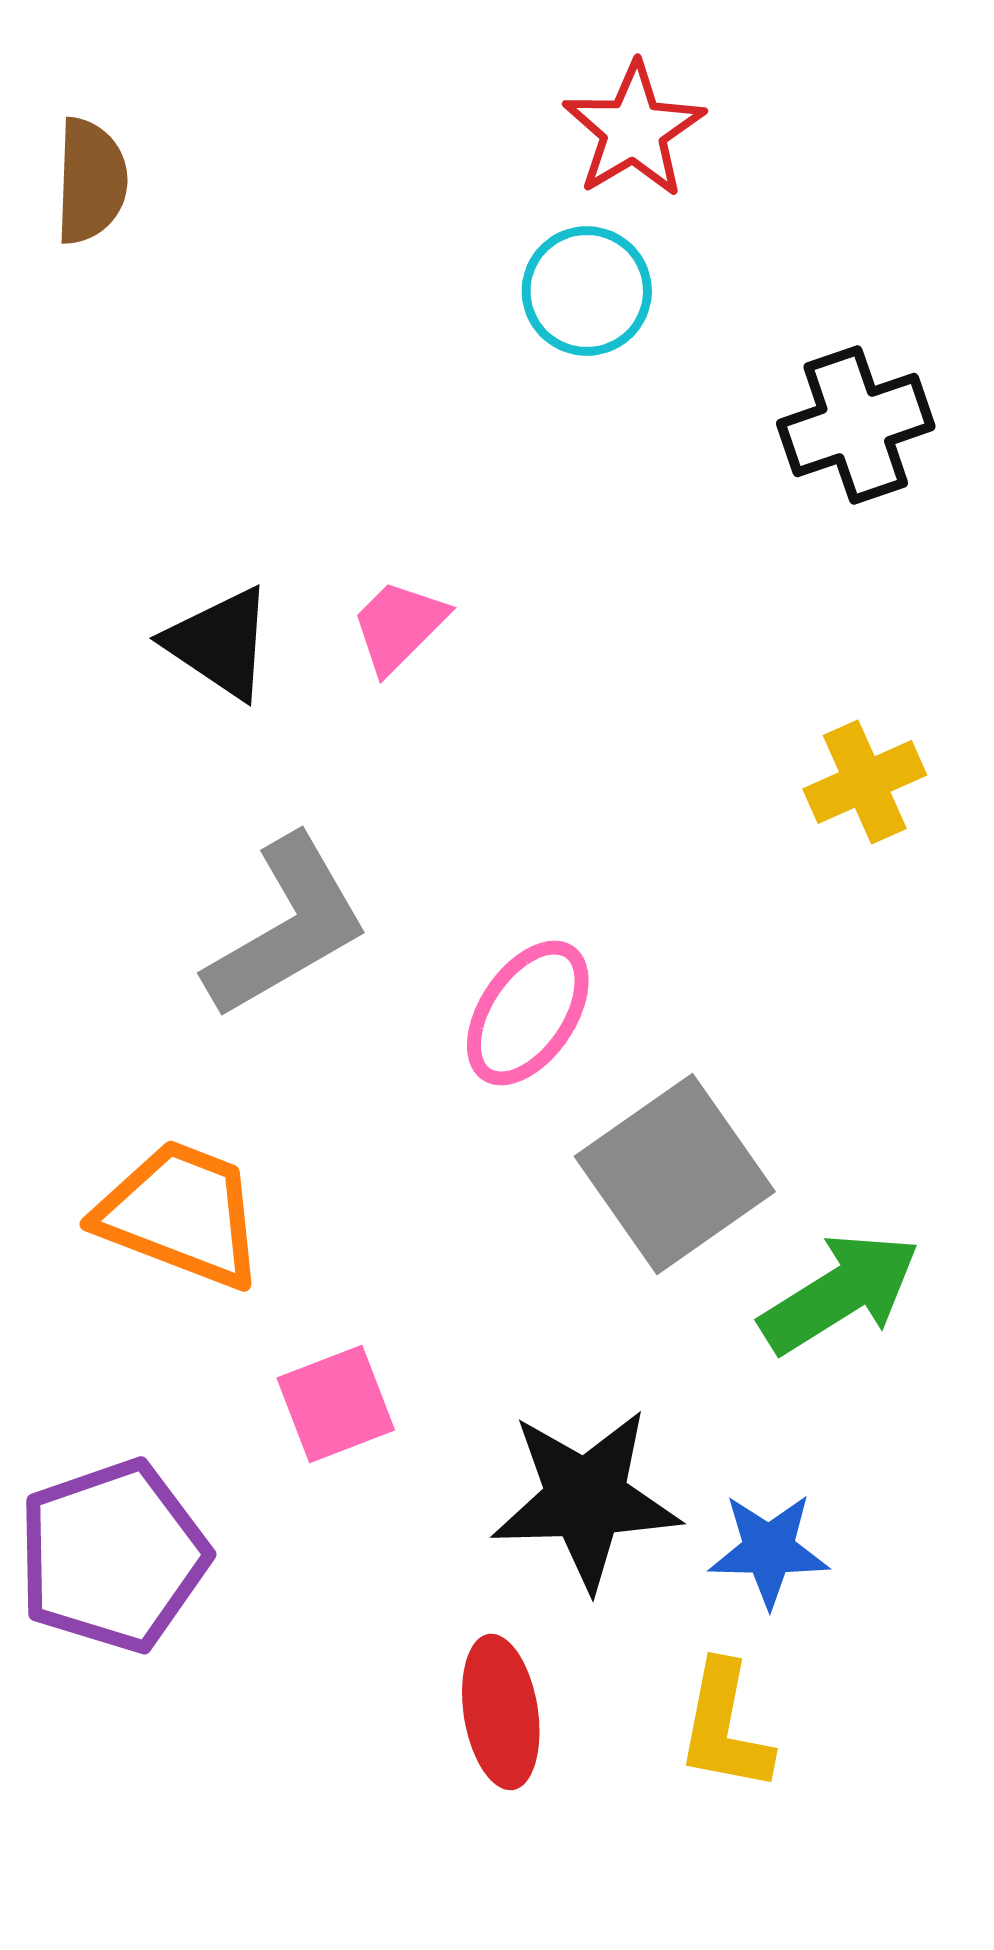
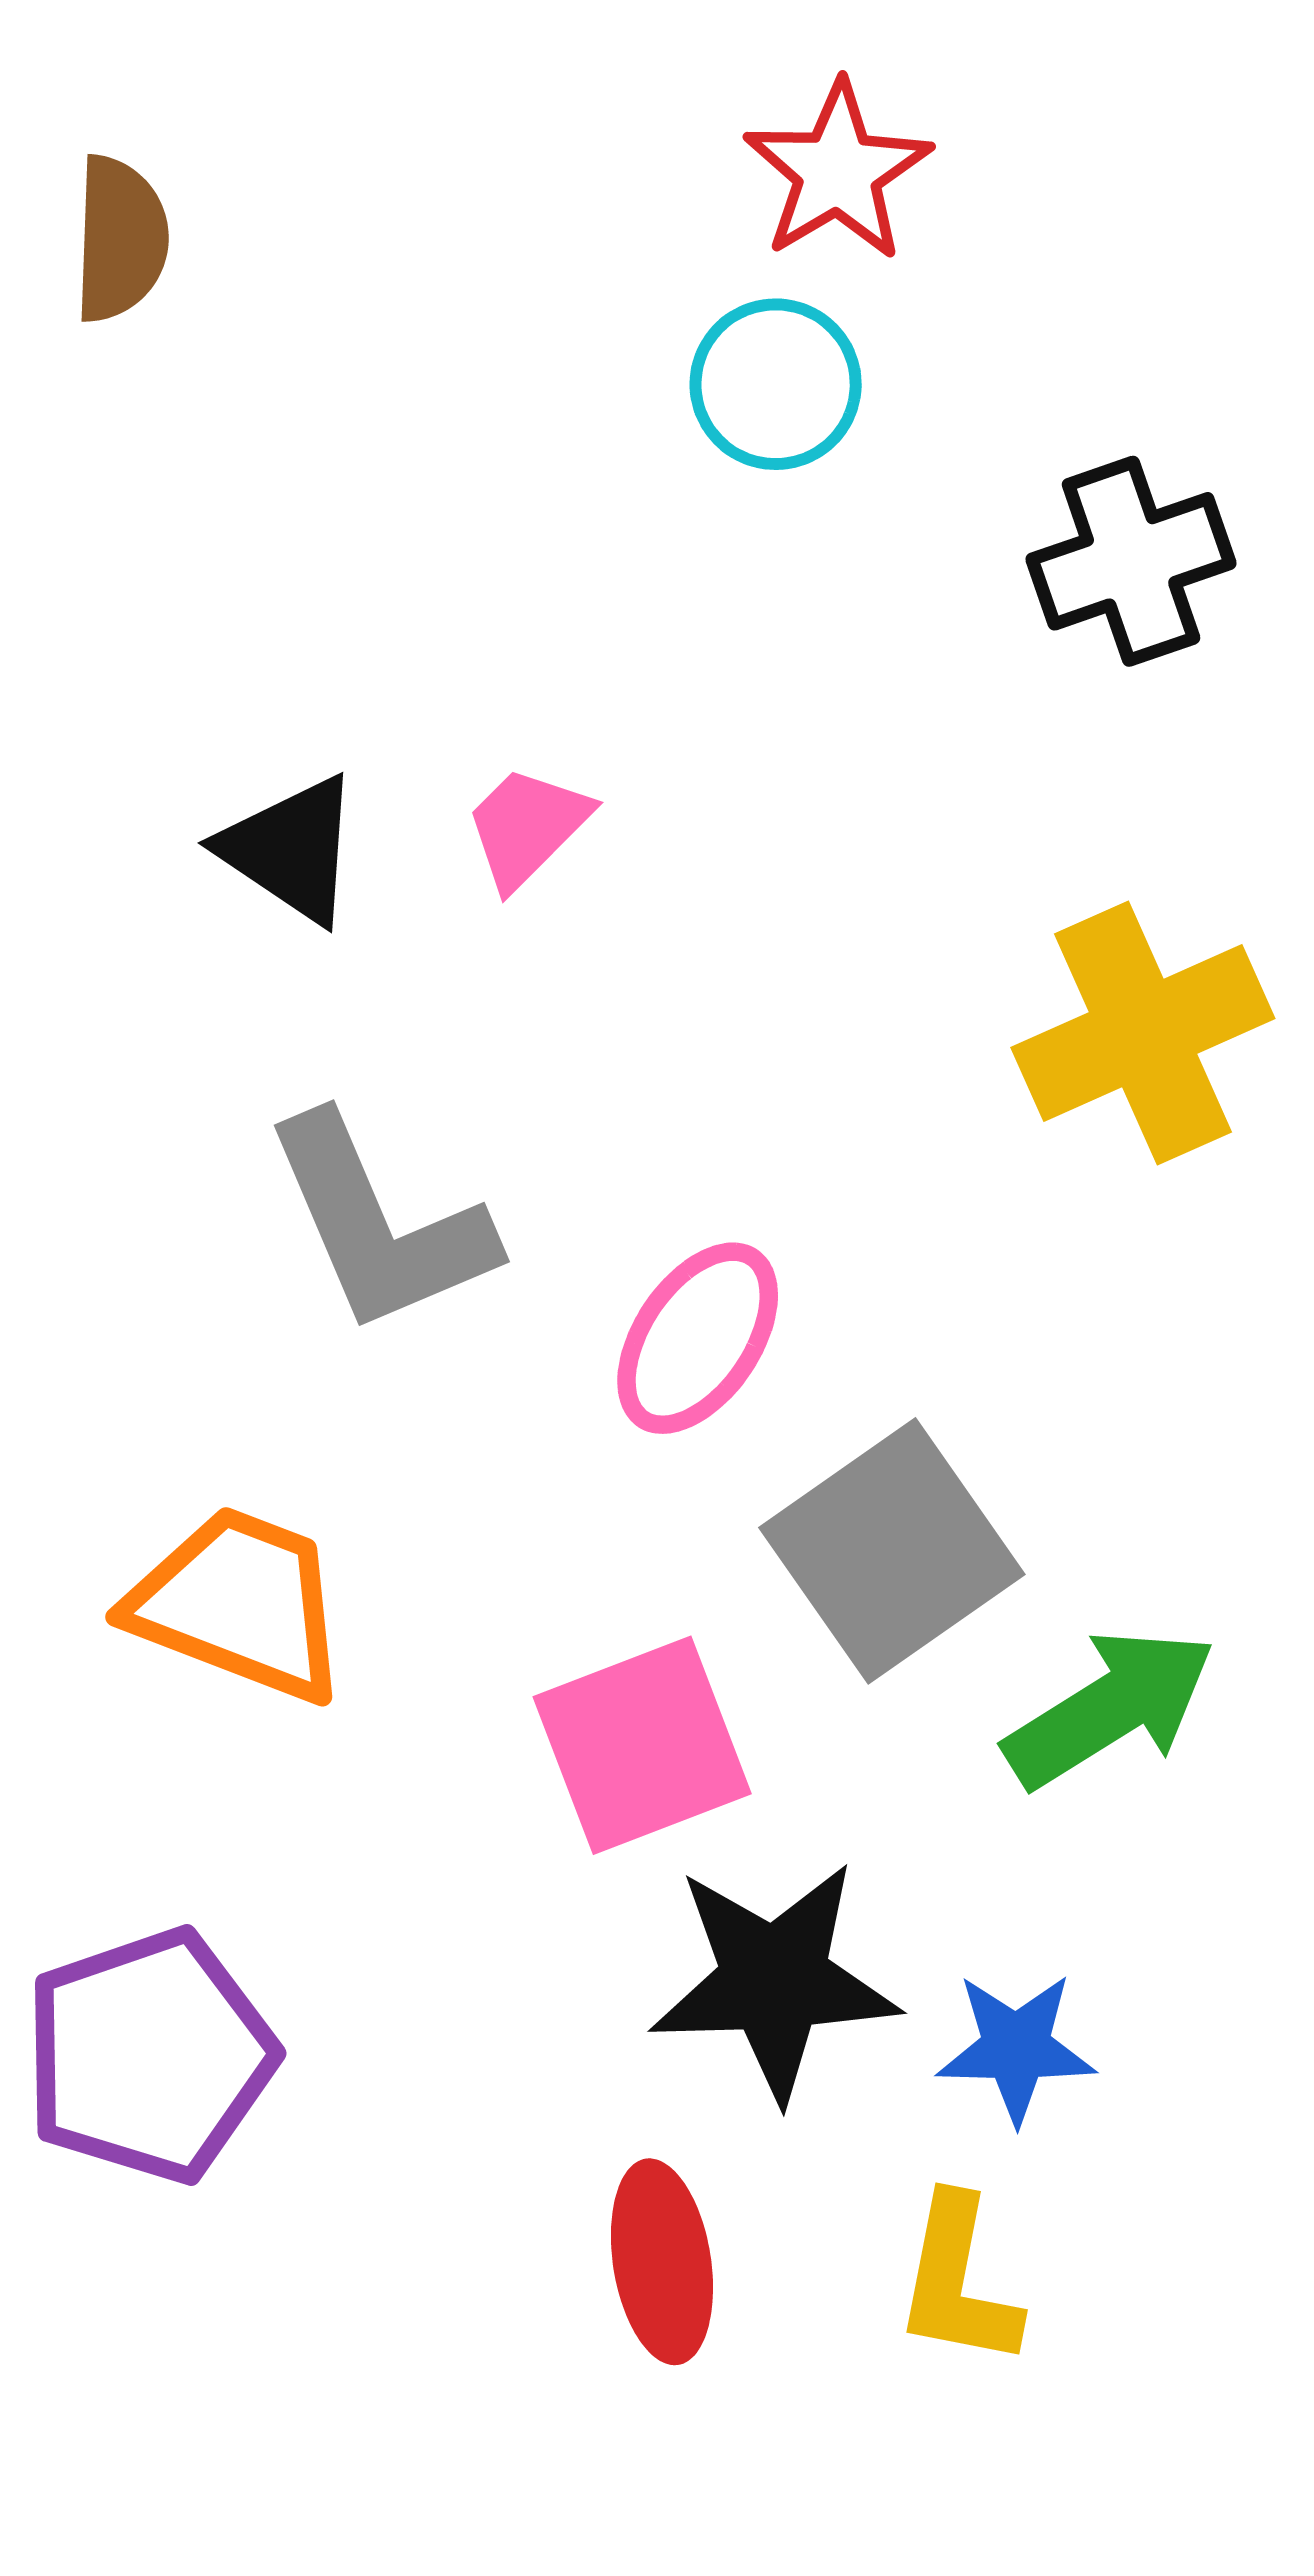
yellow cross: (865, 782) -> (1143, 1033), size x1.6
gray L-shape: (287, 927) -> (379, 1225), turned 97
pink square: (336, 1404) -> (642, 1745), moved, size x1.4

